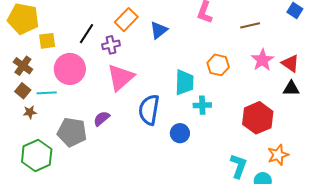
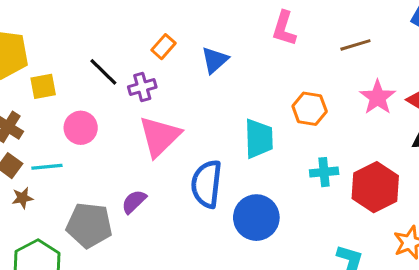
orange rectangle: (126, 20) -> (164, 47), size x0.7
black line: (87, 34) -> (103, 72), turned -75
pink circle: (70, 69) -> (81, 128), size x0.7
cyan cross: (202, 105) -> (324, 172), moved
blue circle: (180, 133) -> (256, 218), size x1.5

